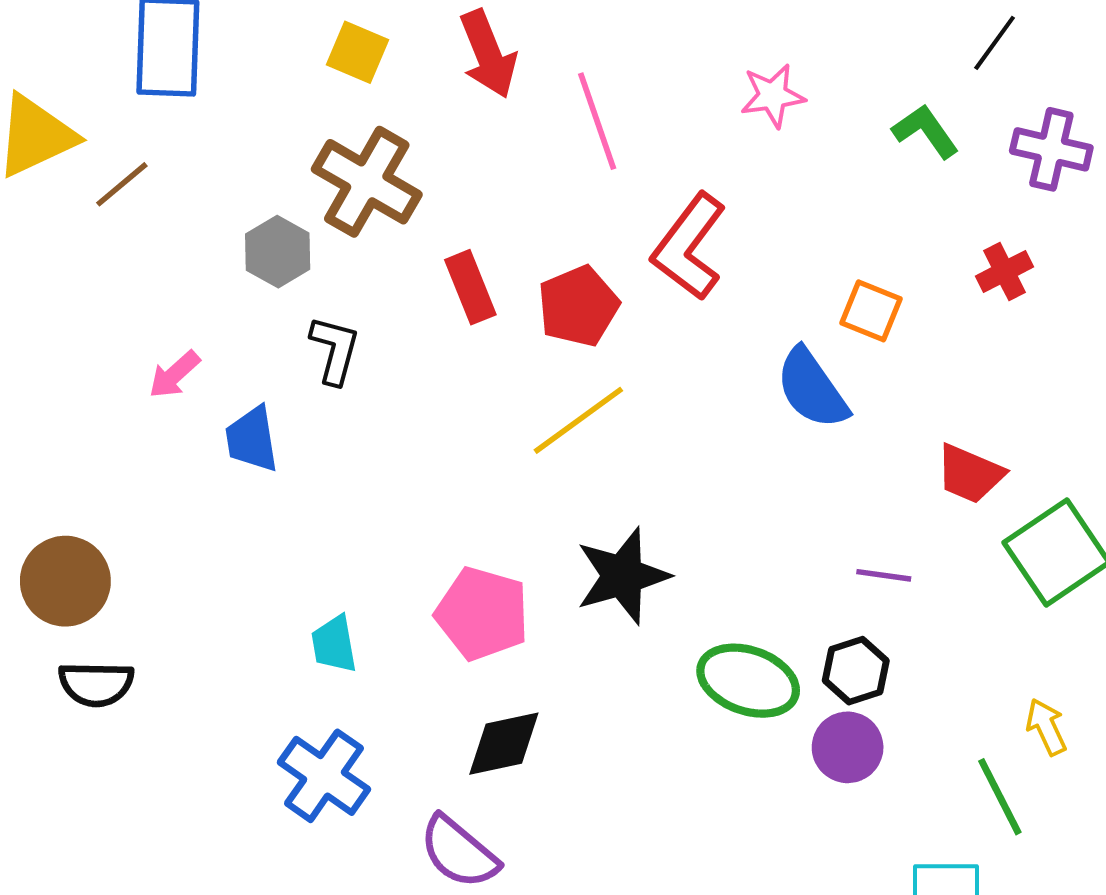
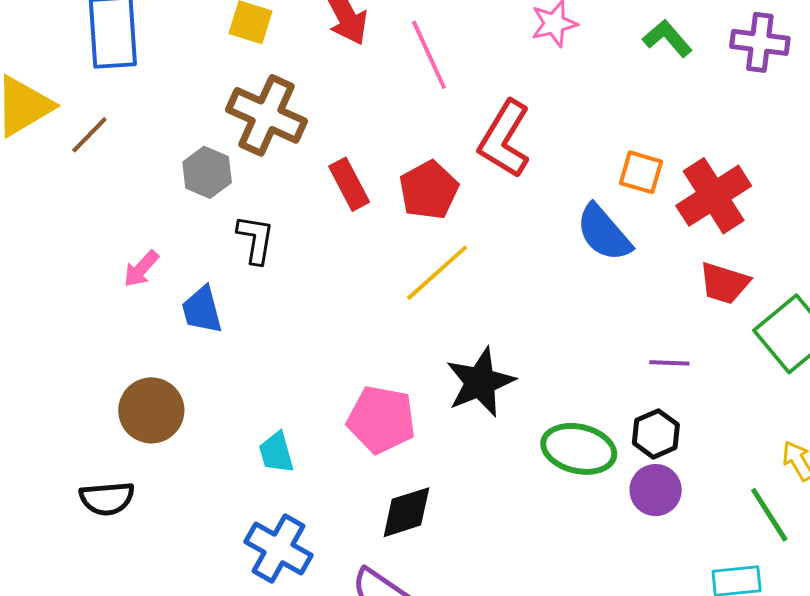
red cross: (1004, 272) -> (714, 196), moved, size x1.8
brown circle: (65, 581) -> (151, 410), moved

